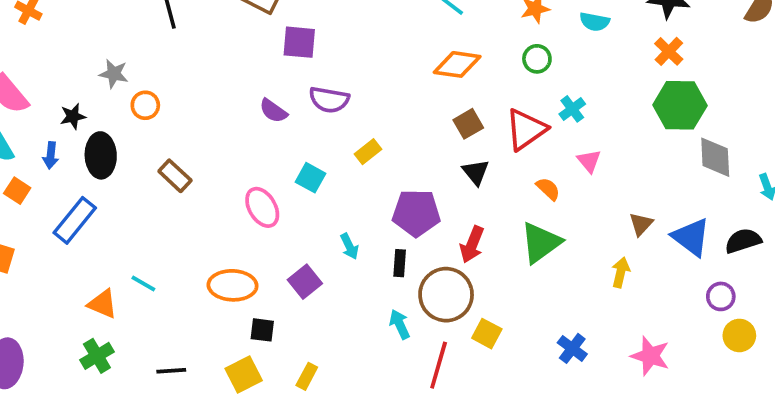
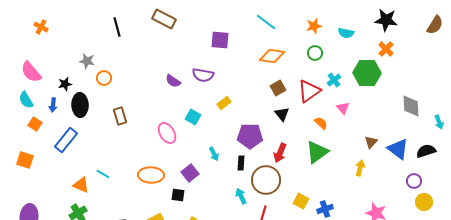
purple square: (299, 42) -> (220, 40), moved
green hexagon: (680, 105) -> (367, 73), moved
brown rectangle: (175, 176) -> (120, 116), turned 30
black square: (262, 330) -> (178, 195), moved
yellow square: (487, 334) -> (301, 201), moved
blue cross: (572, 348) -> (325, 209), moved, turned 35

